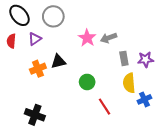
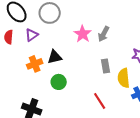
gray arrow: (109, 38) -> (104, 34), turned -42
gray rectangle: (124, 58) -> (106, 66), moved
green circle: (87, 82) -> (59, 82), moved

